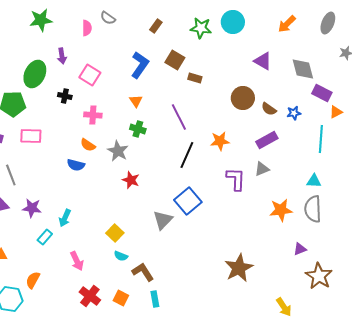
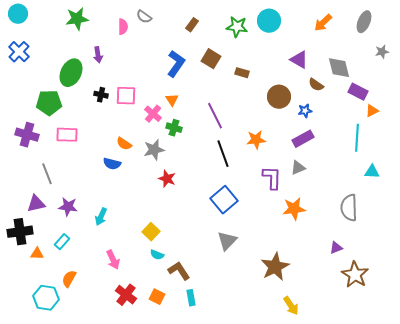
pink square: (90, 75) -> (126, 96), moved, turned -30
brown rectangle: (195, 78) -> (242, 73), moved
brown semicircle: (269, 109) -> (316, 85), moved
blue star: (294, 113) -> (305, 111), moved
pink cross: (93, 115) -> (153, 114), moved, turned 36
gray star: (118, 151) -> (154, 150), turned 30
black line: (187, 155) -> (223, 154), turned -44
cyan triangle: (314, 181) -> (372, 172), moved
orange star: (281, 210) -> (294, 209), moved
gray triangle: (163, 220) -> (227, 241), moved
cyan rectangle: (45, 237) -> (62, 242), moved
yellow arrow: (284, 307) -> (291, 306), moved

